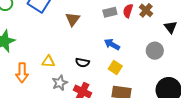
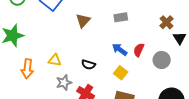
brown cross: (146, 10) -> (167, 22), moved
red semicircle: (128, 11) -> (139, 50), moved

